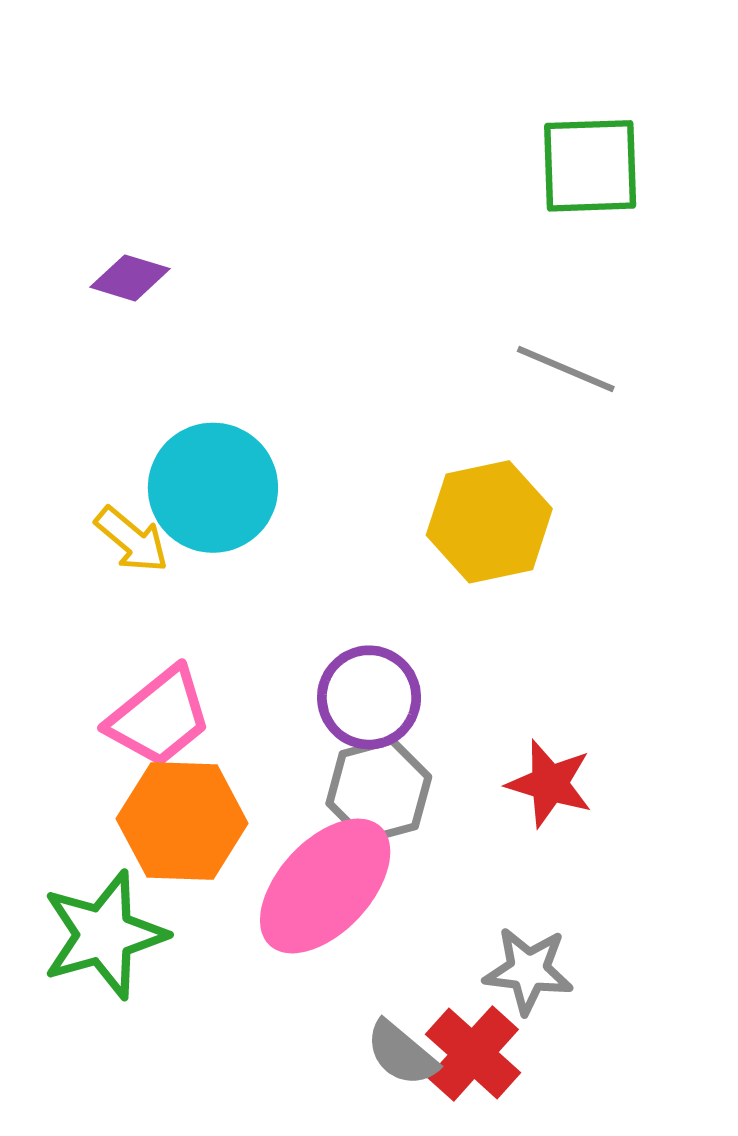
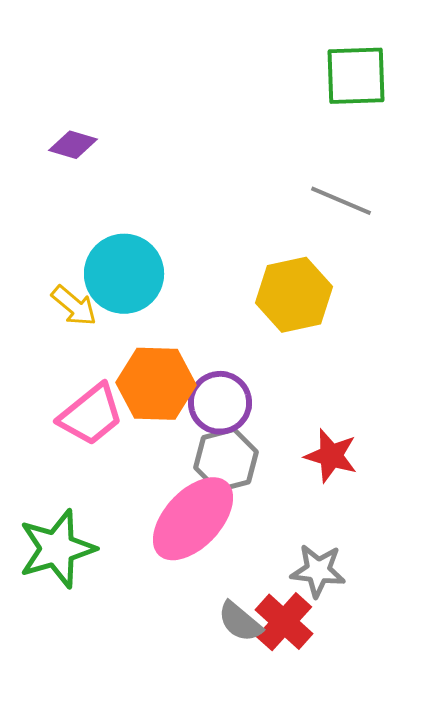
orange hexagon: (182, 821) -> (156, 384), moved

